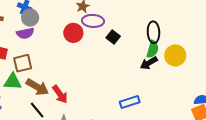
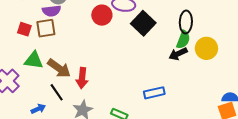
black square: (113, 37) -> (143, 23), size x1.6
brown square: (23, 63) -> (46, 28), moved
red arrow: (60, 94) -> (82, 78), turned 36

